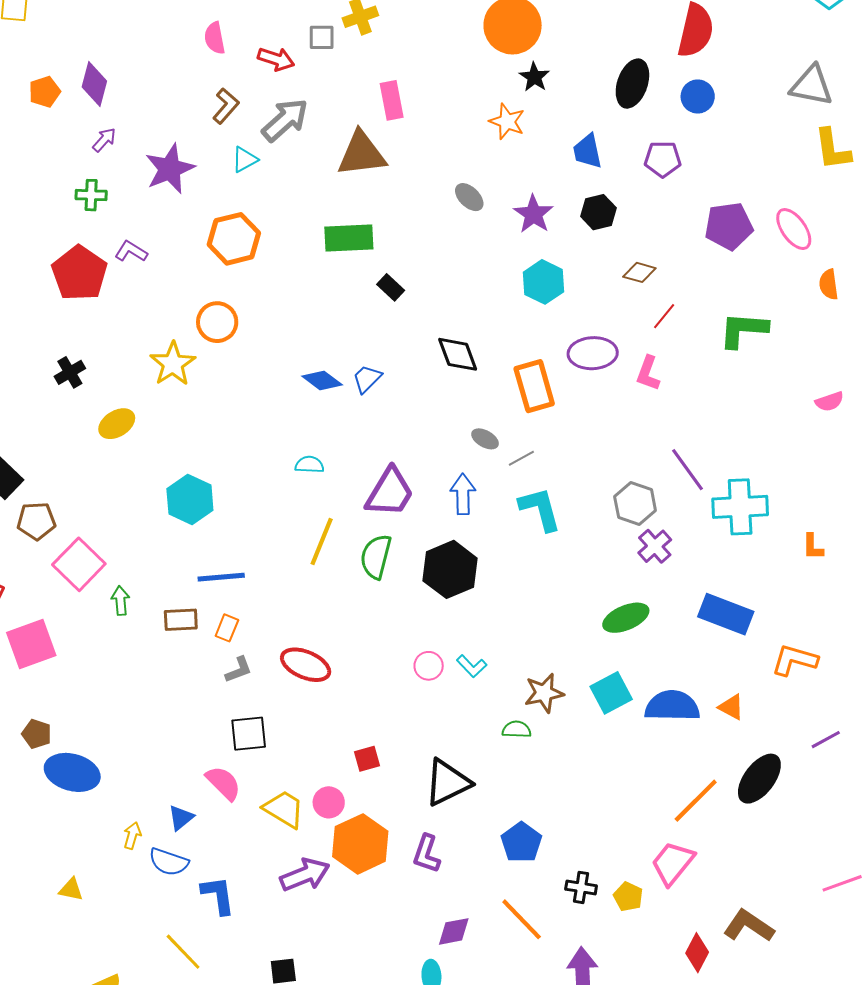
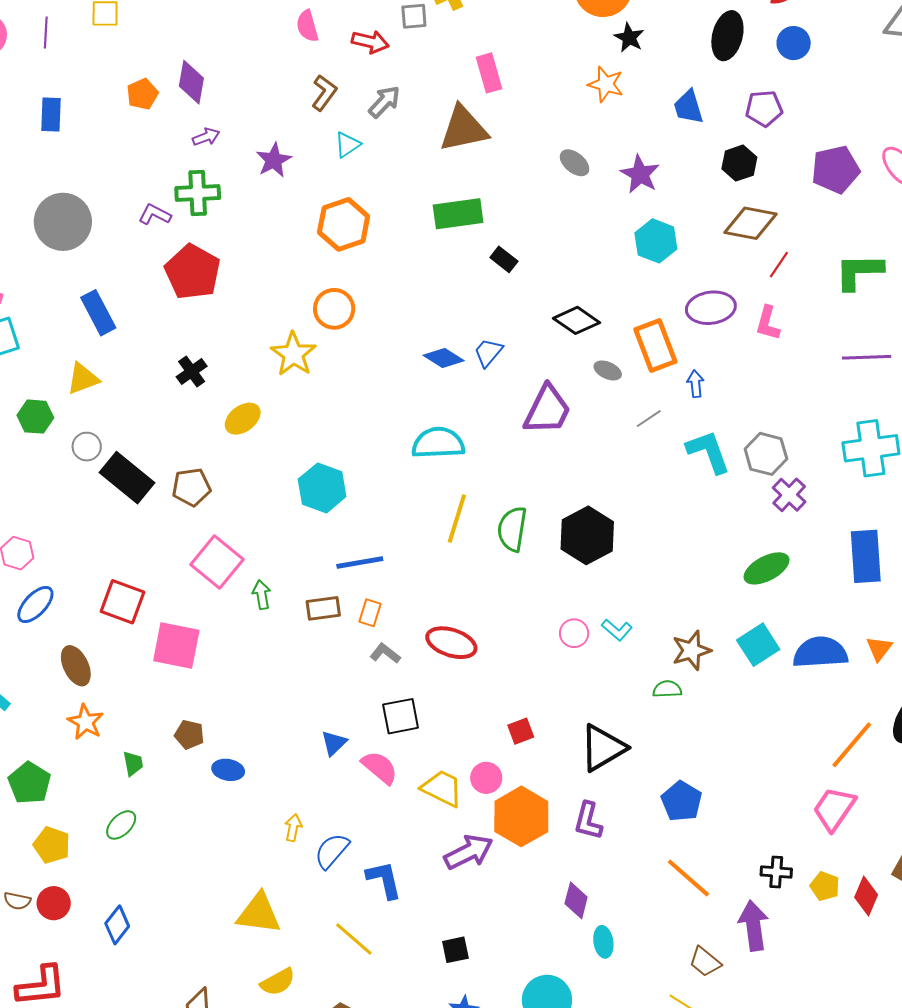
gray arrow: (285, 120) -> (384, 102), size x0.7
purple arrow: (104, 140) -> (206, 137), turned 32
purple star: (170, 169) -> (274, 160), size x0.7
green cross: (91, 195) -> (198, 193), size x1.4
black hexagon: (598, 212) -> (739, 163), moved
purple L-shape: (131, 251) -> (155, 214), moved
brown diamond: (639, 272) -> (751, 223), size x1.6
black diamond: (458, 354) -> (576, 320), turned -30
gray ellipse: (485, 439) -> (608, 370), moved
cyan semicircle: (309, 465) -> (438, 443), size x1.8
purple line: (688, 470) -> (867, 357), moved, turned -51
purple trapezoid: (390, 492) -> (547, 410), moved
blue arrow: (463, 494) -> (695, 384), moved, size x0.7
cyan L-shape: (540, 509) -> (708, 452), moved
brown pentagon: (36, 521) -> (191, 487), moved
blue rectangle: (726, 614) -> (866, 556), turned 70
pink square: (31, 644) -> (176, 645), turned 36
gray L-shape: (239, 670) -> (385, 653), turned -116
orange triangle: (731, 707) -> (879, 648), turned 44
blue ellipse: (72, 772) -> (228, 770), size x0.6
blue triangle: (181, 818) -> (334, 743), moved
blue semicircle: (169, 862) -> (332, 851), turned 117
black cross: (581, 887) -> (776, 872), moved
yellow triangle: (71, 889) -> (259, 914), moved, size x1.8
yellow pentagon: (628, 897) -> (825, 886), moved
purple diamond: (454, 931) -> (576, 900), moved, turned -60

